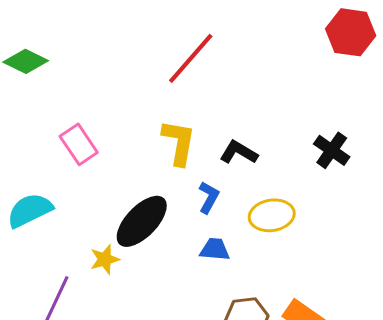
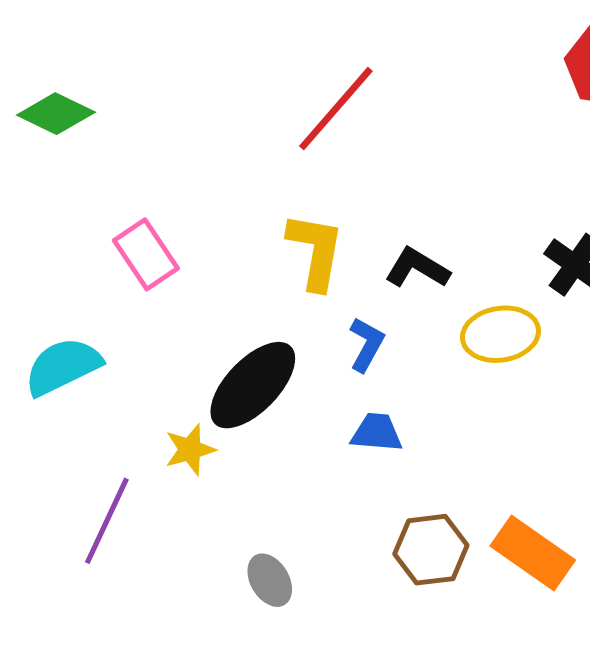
yellow ellipse: (272, 215) -> (500, 334), moved

